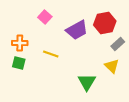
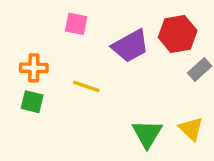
pink square: (45, 17) -> (76, 24), turned -32
yellow triangle: (112, 66) -> (191, 129), moved

